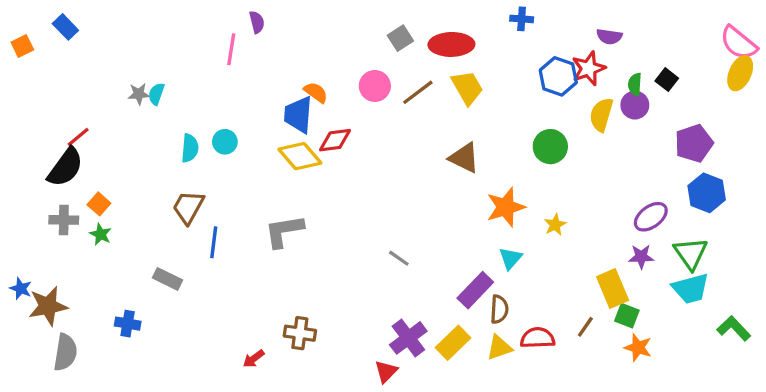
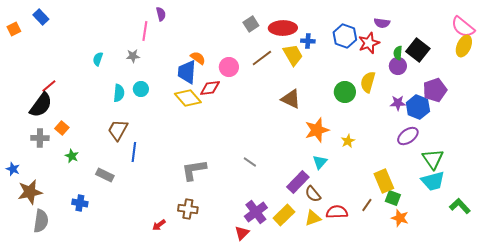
blue cross: (522, 19) -> (308, 41), moved
blue hexagon: (558, 76) -> (345, 36), moved
black square: (667, 80) -> (418, 50), size x1.6
pink circle: (375, 86) -> (229, 67), moved
gray star: (139, 94) -> (133, 56), moved
yellow semicircle: (601, 115) -> (368, 82), moved
blue hexagon: (707, 193) -> (418, 107), moved
gray L-shape: (284, 231) -> (194, 170), moved
green star: (100, 234) -> (72, 156), moved
purple star: (641, 257) -> (398, 103), moved
blue star: (21, 289) -> (13, 169), moved
brown semicircle: (499, 309) -> (313, 194), turned 138

